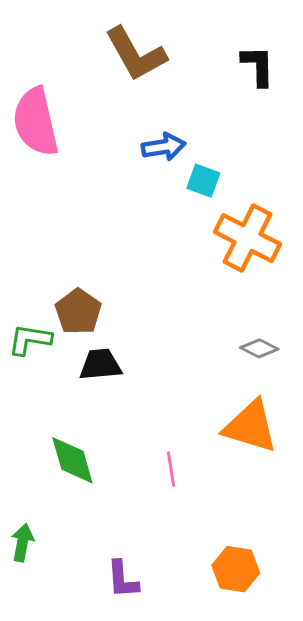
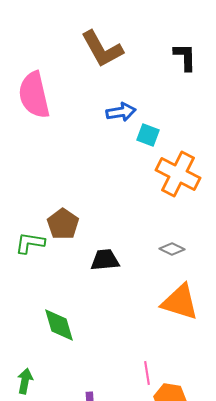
gray diamond: (259, 348) -> (172, 249), moved
black trapezoid: (100, 365) -> (105, 260), moved
pink line: (171, 469) -> (147, 373), moved

